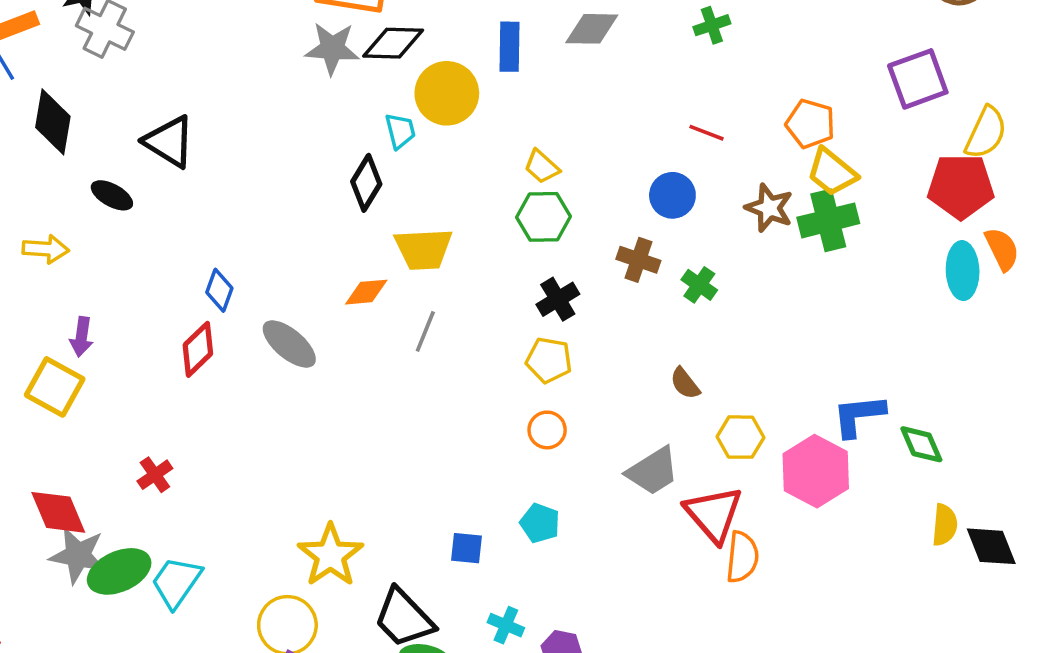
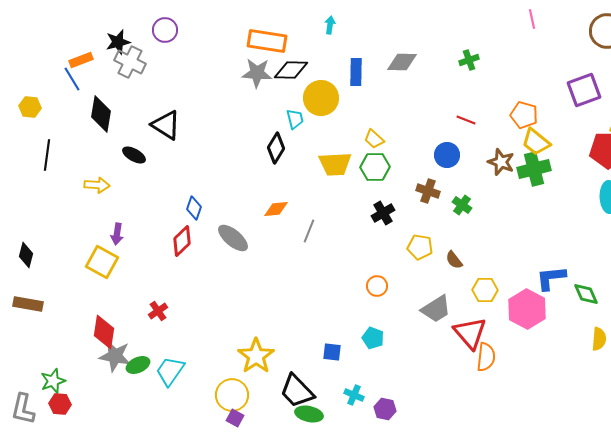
yellow trapezoid: (424, 249) -> (335, 164), moved
yellow pentagon: (549, 360) -> (420, 247), moved
red diamond: (58, 512) -> (104, 332), turned 32
green ellipse: (119, 571) -> (138, 365), size x0.7

